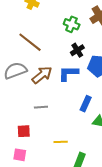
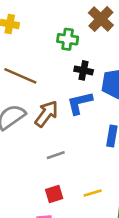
black cross: (77, 50) -> (84, 70), turned -32
red square: (24, 131) -> (54, 194), moved

